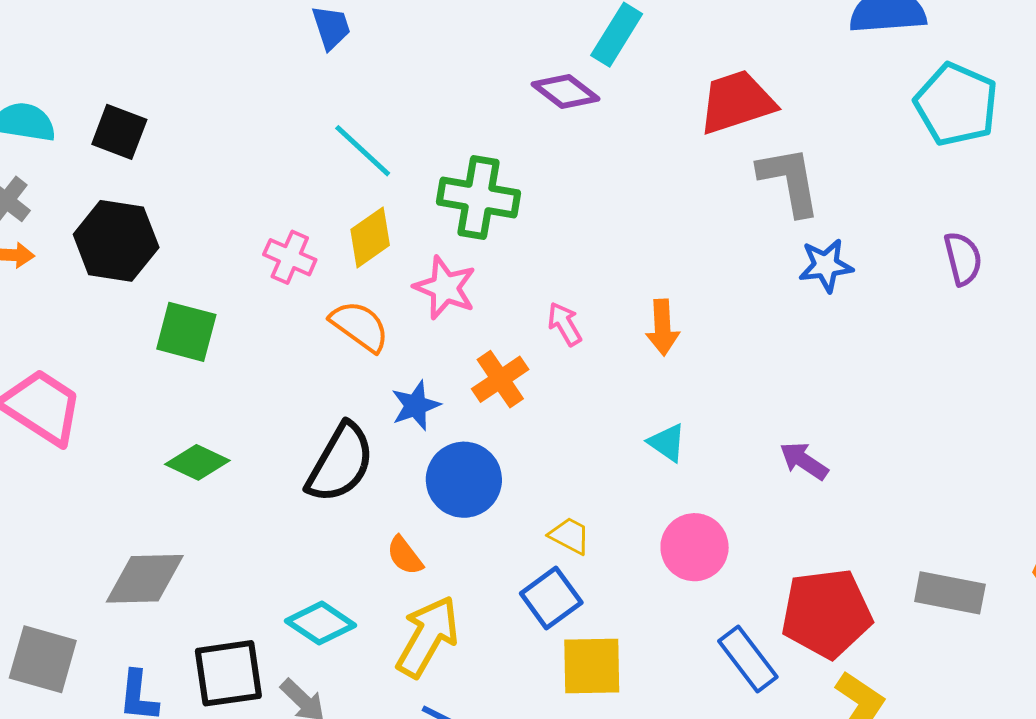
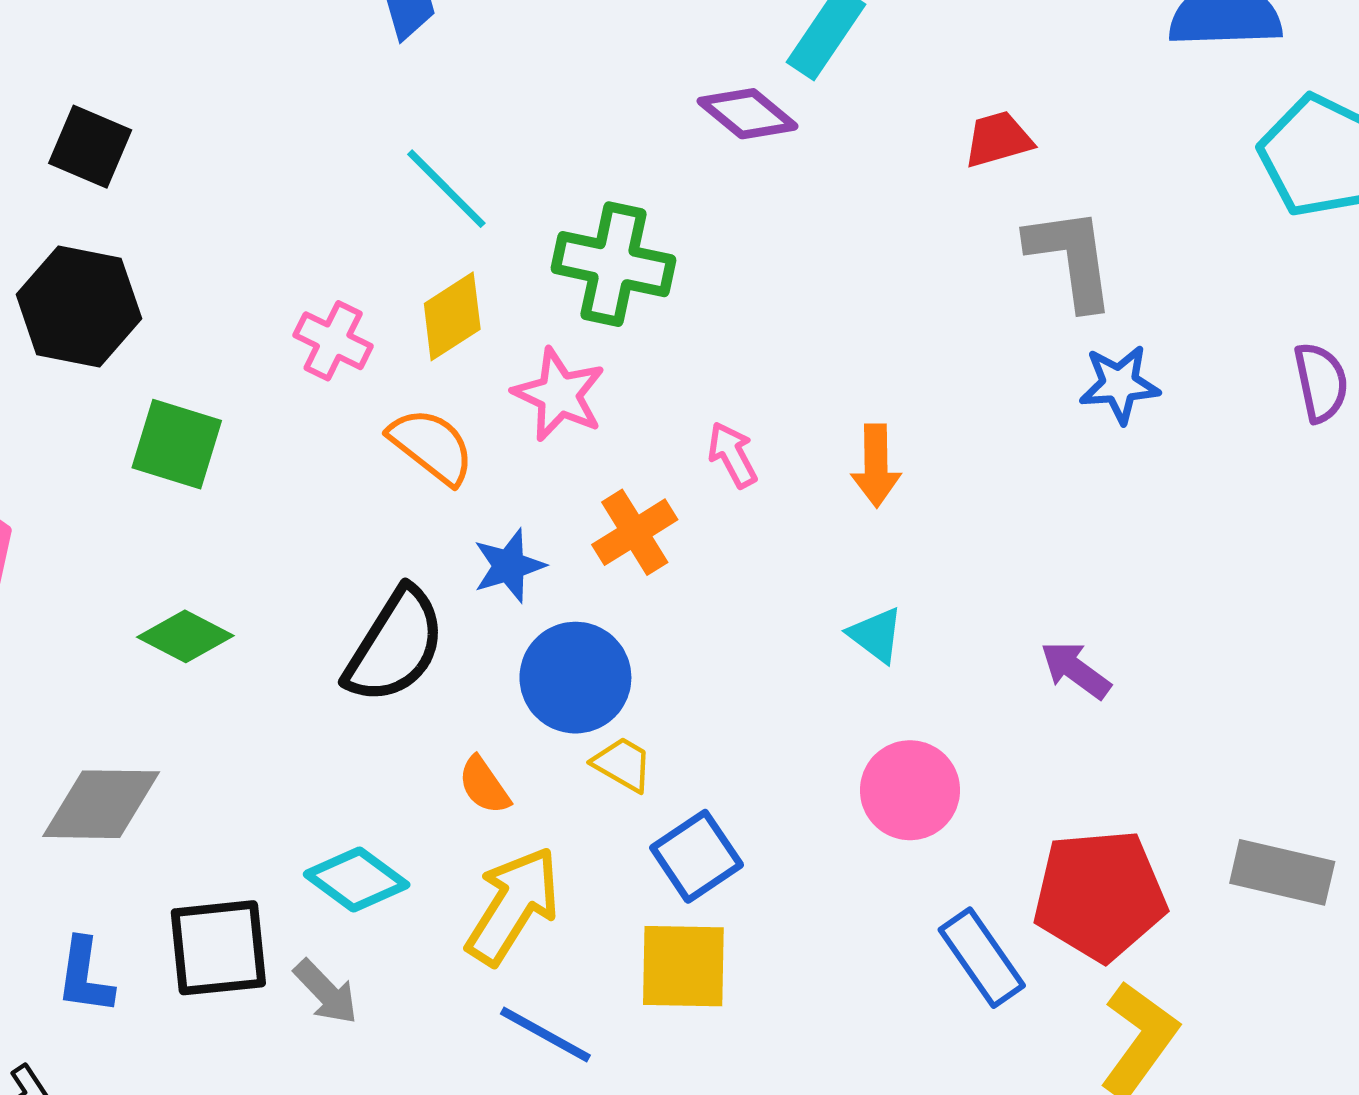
red trapezoid: (737, 102) -> (998, 139), size x0.6
yellow trapezoid: (570, 536) -> (623, 764), moved
yellow square: (592, 666) -> (683, 966), moved

